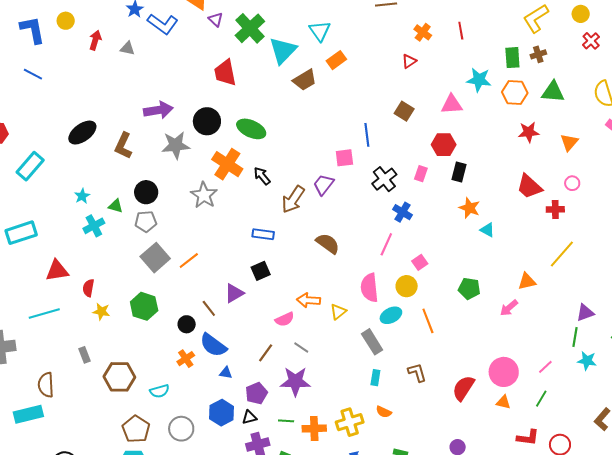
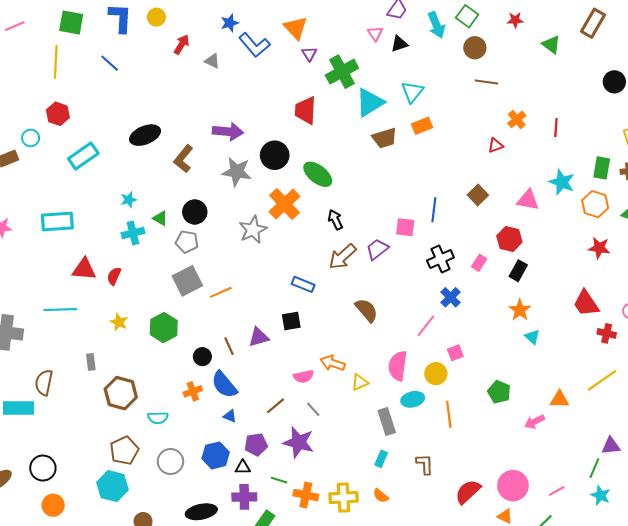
black arrow: (262, 176) -> (335, 220), moved
red semicircle: (88, 288) -> (114, 276), moved

